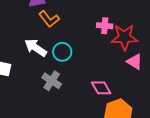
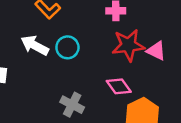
red star: (124, 37) -> (128, 45), moved
gray cross: (52, 81) -> (72, 105), moved

